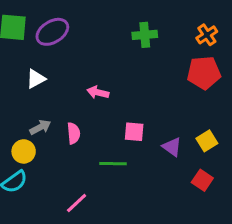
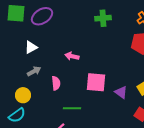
gray arrow: (40, 127) -> (34, 71), moved
pink square: (134, 132) -> (96, 82), size x1.5
green line: (113, 164) -> (72, 108), moved

